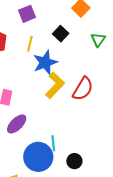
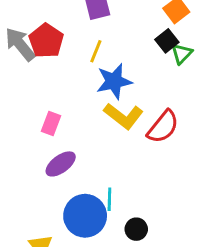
black square: (61, 34) -> (167, 41), moved
green triangle: (98, 40) -> (182, 54), moved
yellow L-shape: (55, 85) -> (123, 116), turned 76

